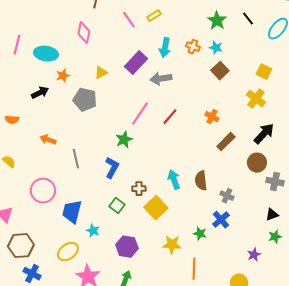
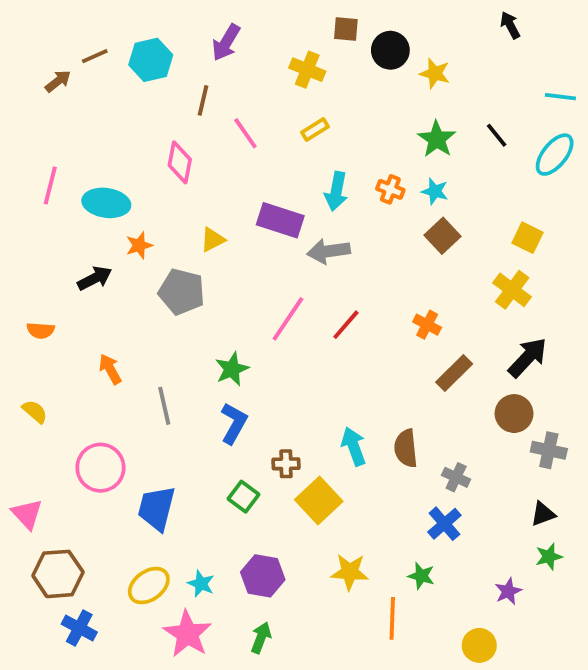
pink line: (129, 20) -> (245, 133), moved
purple rectangle: (136, 63) -> (280, 220), turned 65
orange arrow: (48, 140) -> (110, 369), turned 42
green star: (124, 140) -> (232, 369), moved
cyan star: (93, 231) -> (201, 584), moved
green star: (200, 234) -> (421, 576), moved

